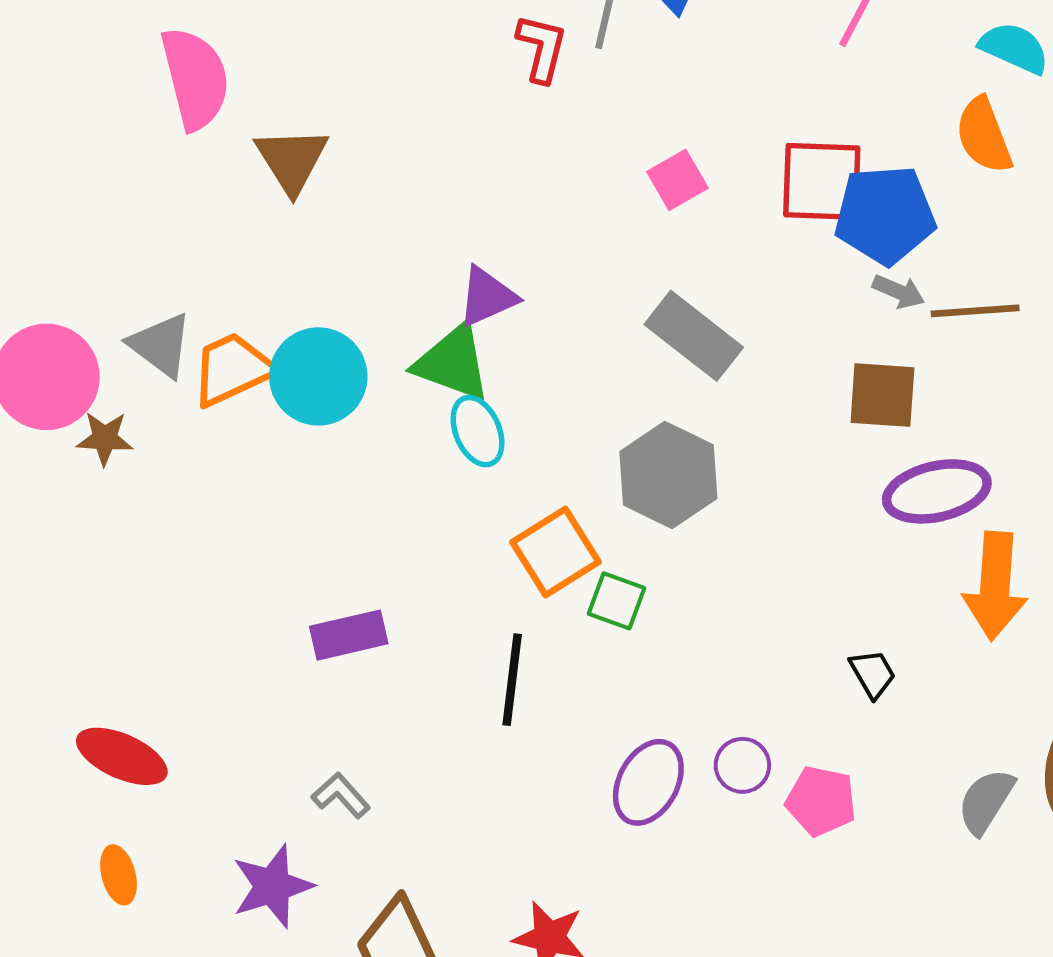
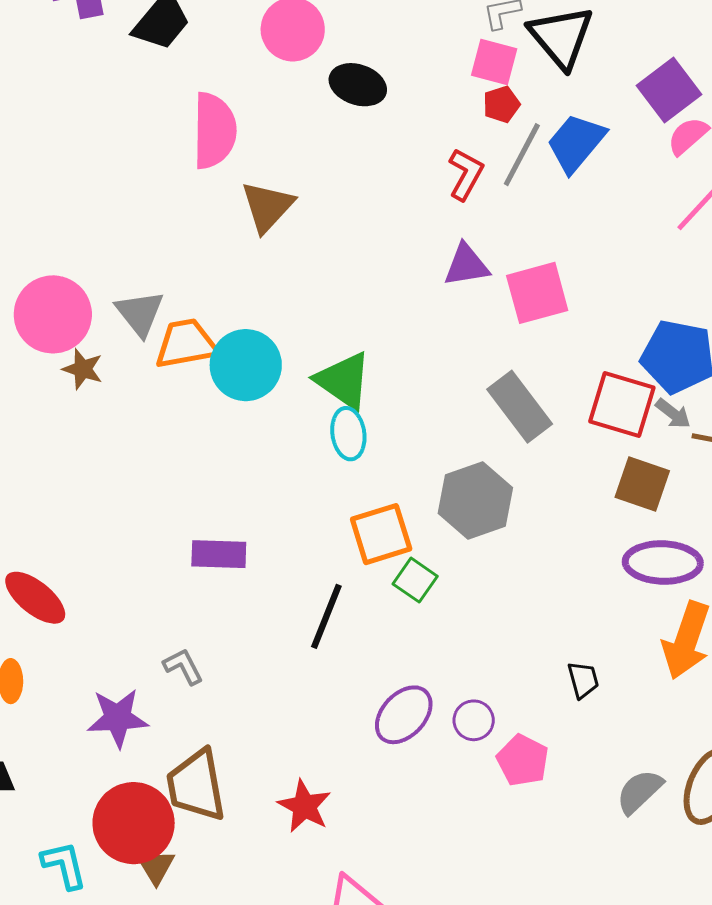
pink square: (677, 180) -> (537, 293), size x1.5
red square: (822, 181) -> (622, 405), moved
purple triangle: (487, 297) -> (466, 265), moved

